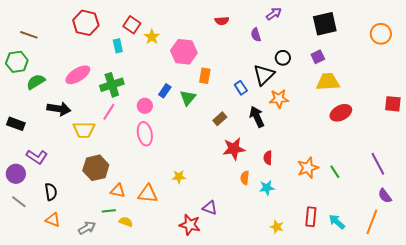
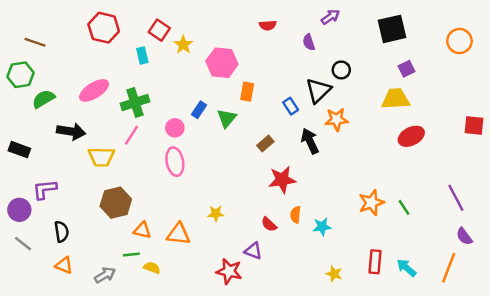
purple square: (318, 57) -> (406, 69), moved
purple L-shape: (37, 157) -> (45, 189), turned 140
red semicircle: (268, 158) -> (269, 224), moved, turned -48

